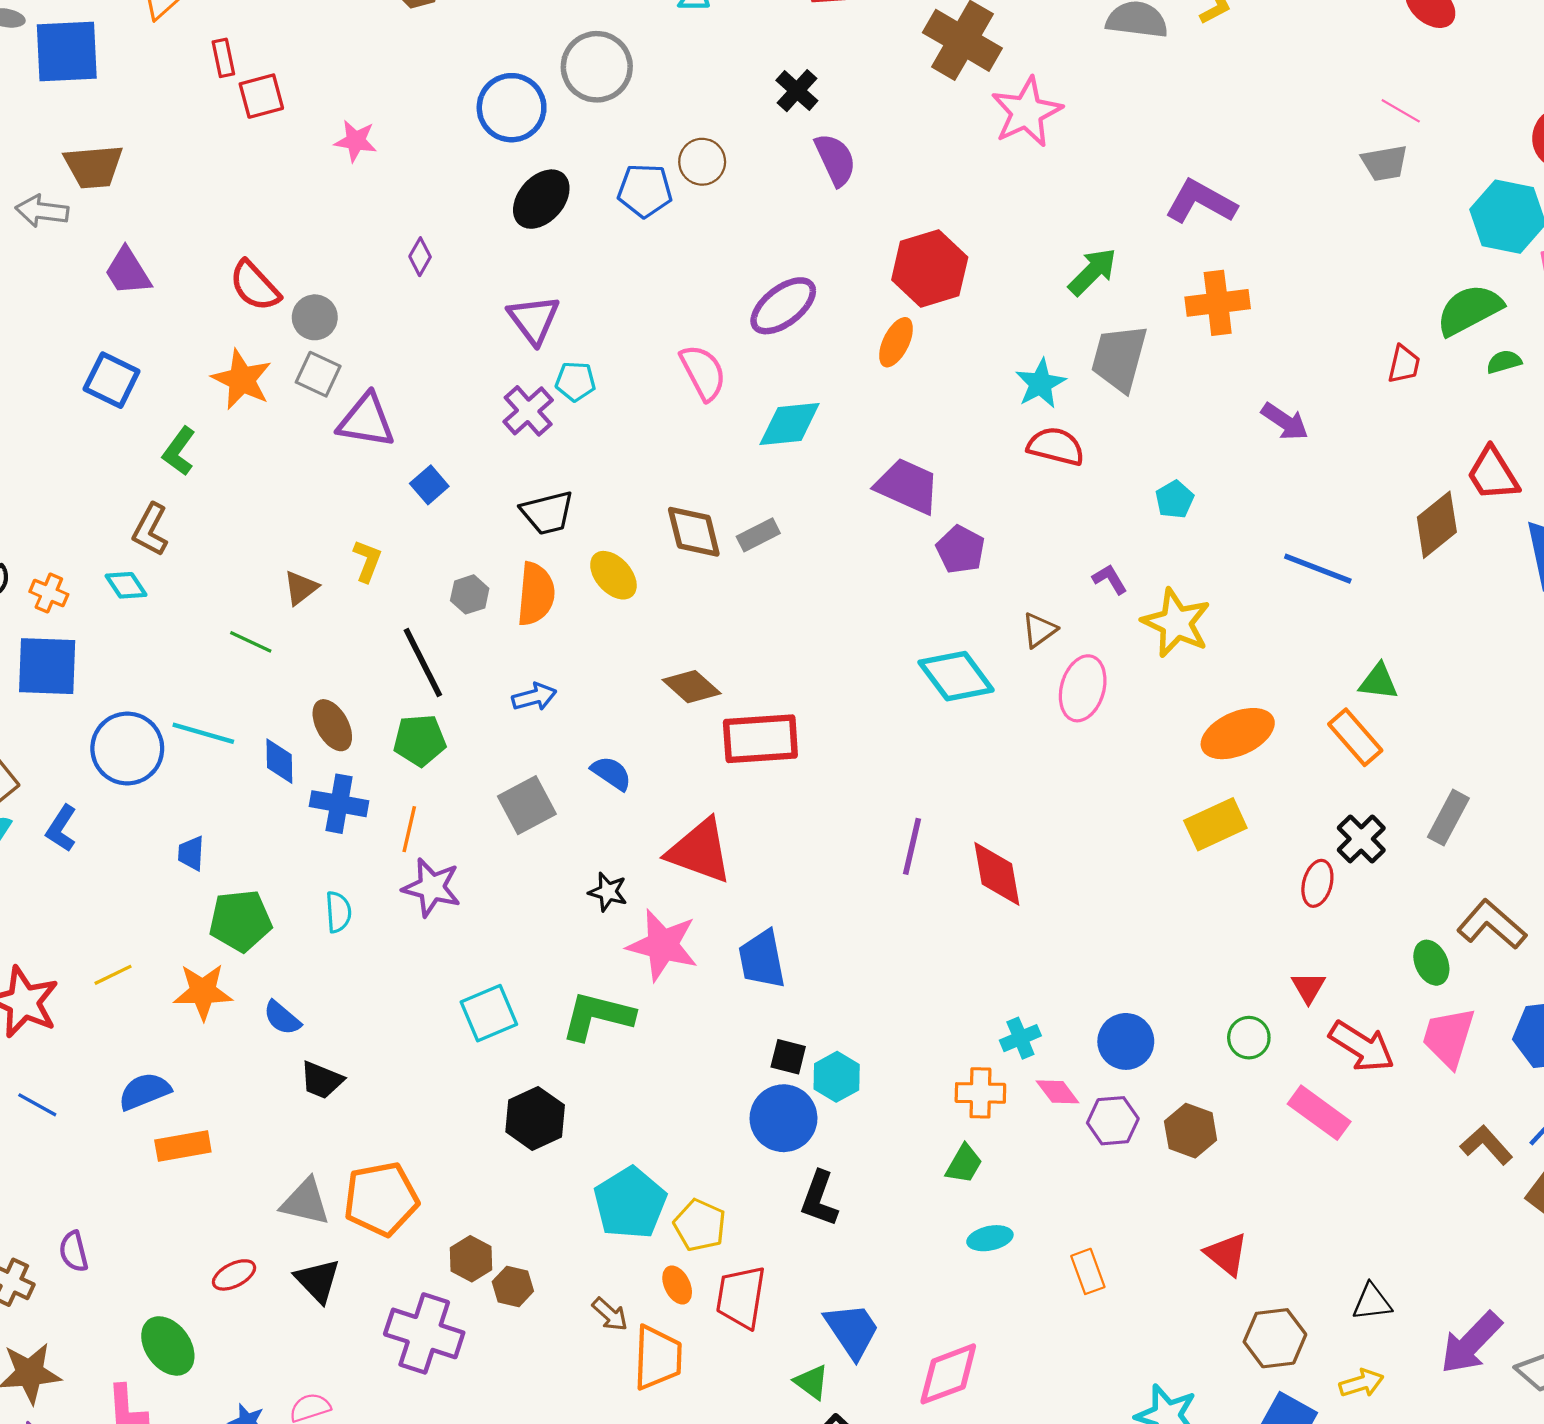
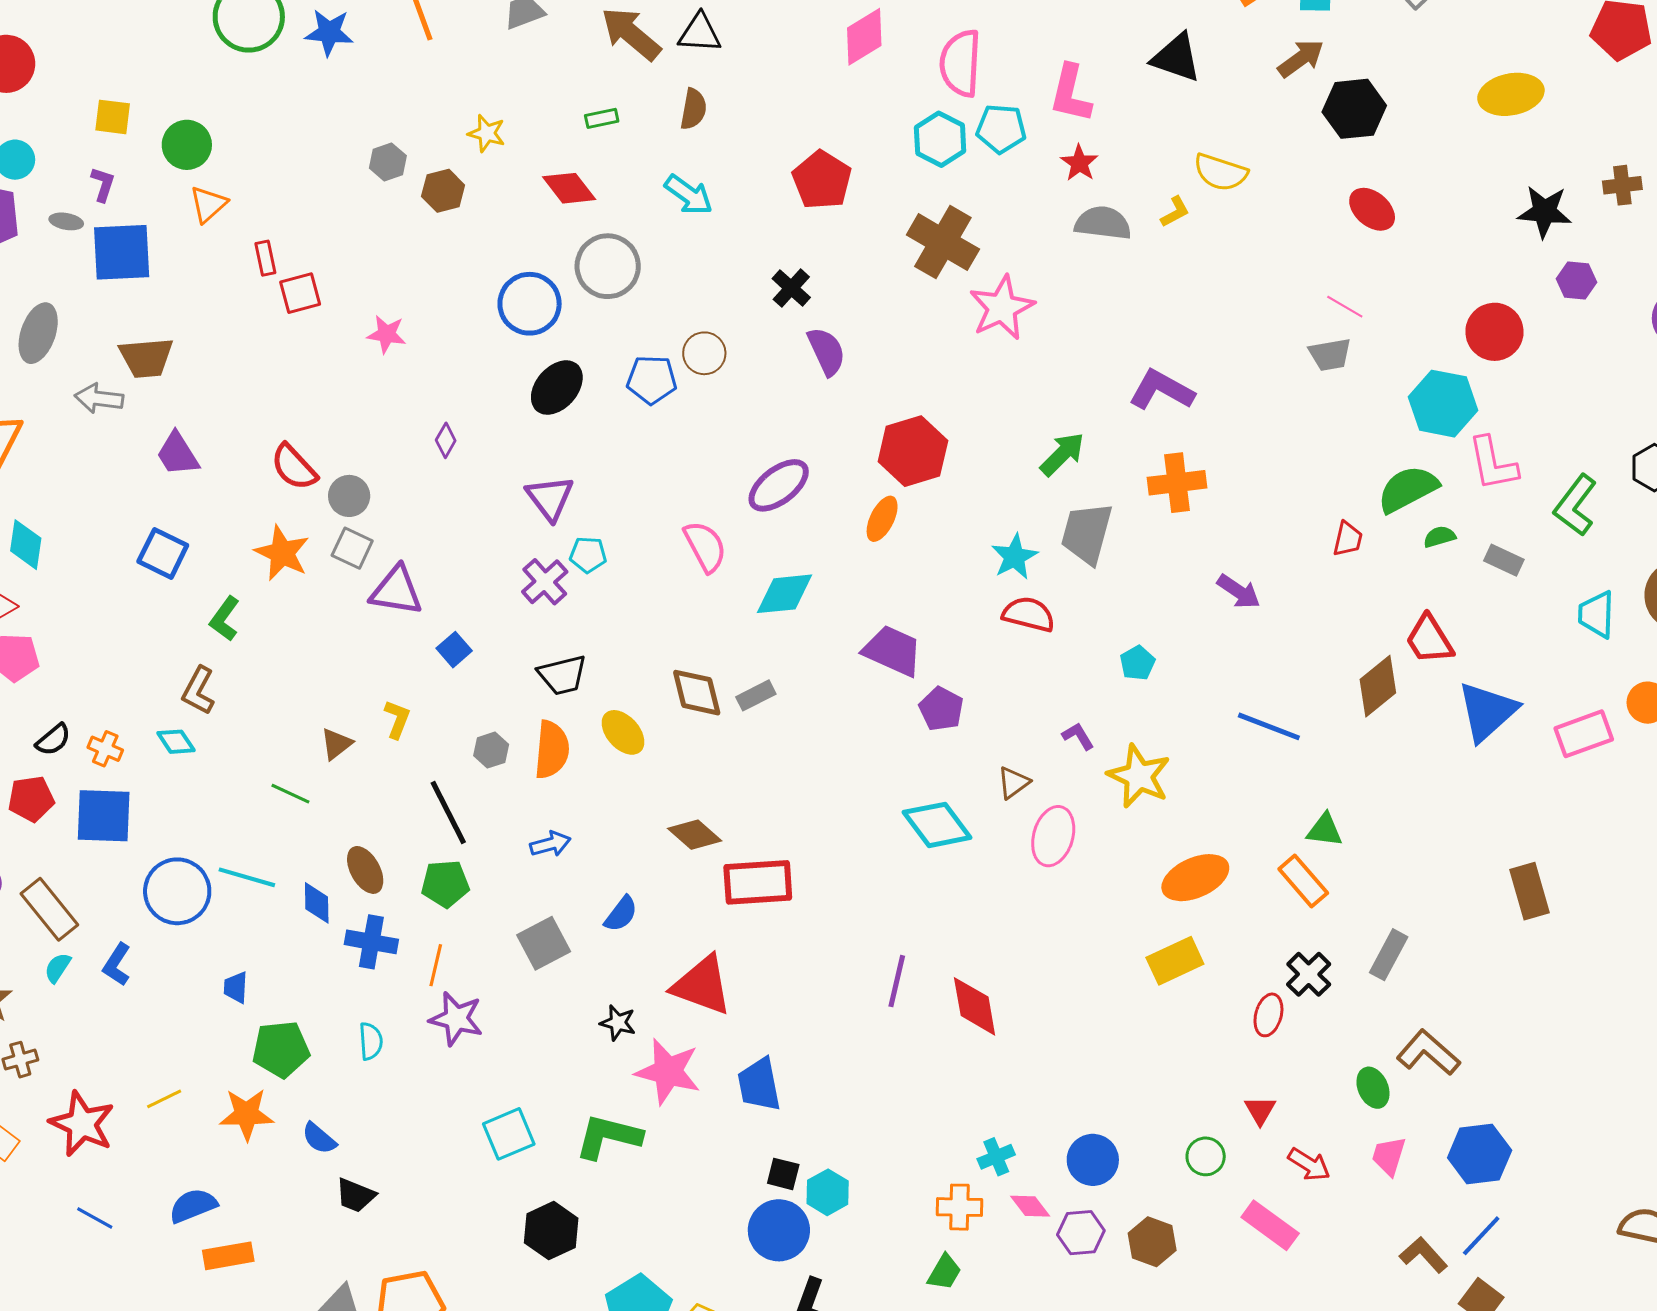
blue semicircle: (611, 773) -> (621, 914), turned 93
pink trapezoid: (1449, 1037) -> (1389, 1156), size x0.7
red arrow: (1362, 1046) -> (1309, 1164), size x0.7

